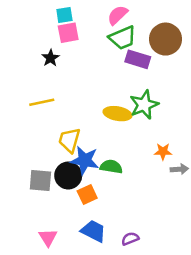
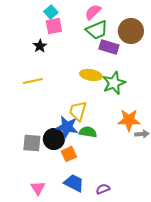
cyan square: (64, 15) -> (51, 12), turned -32
yellow ellipse: (117, 114) -> (91, 75), moved
yellow trapezoid: (69, 140) -> (78, 111), moved
orange star: (163, 152) -> (129, 120), size x1.6

